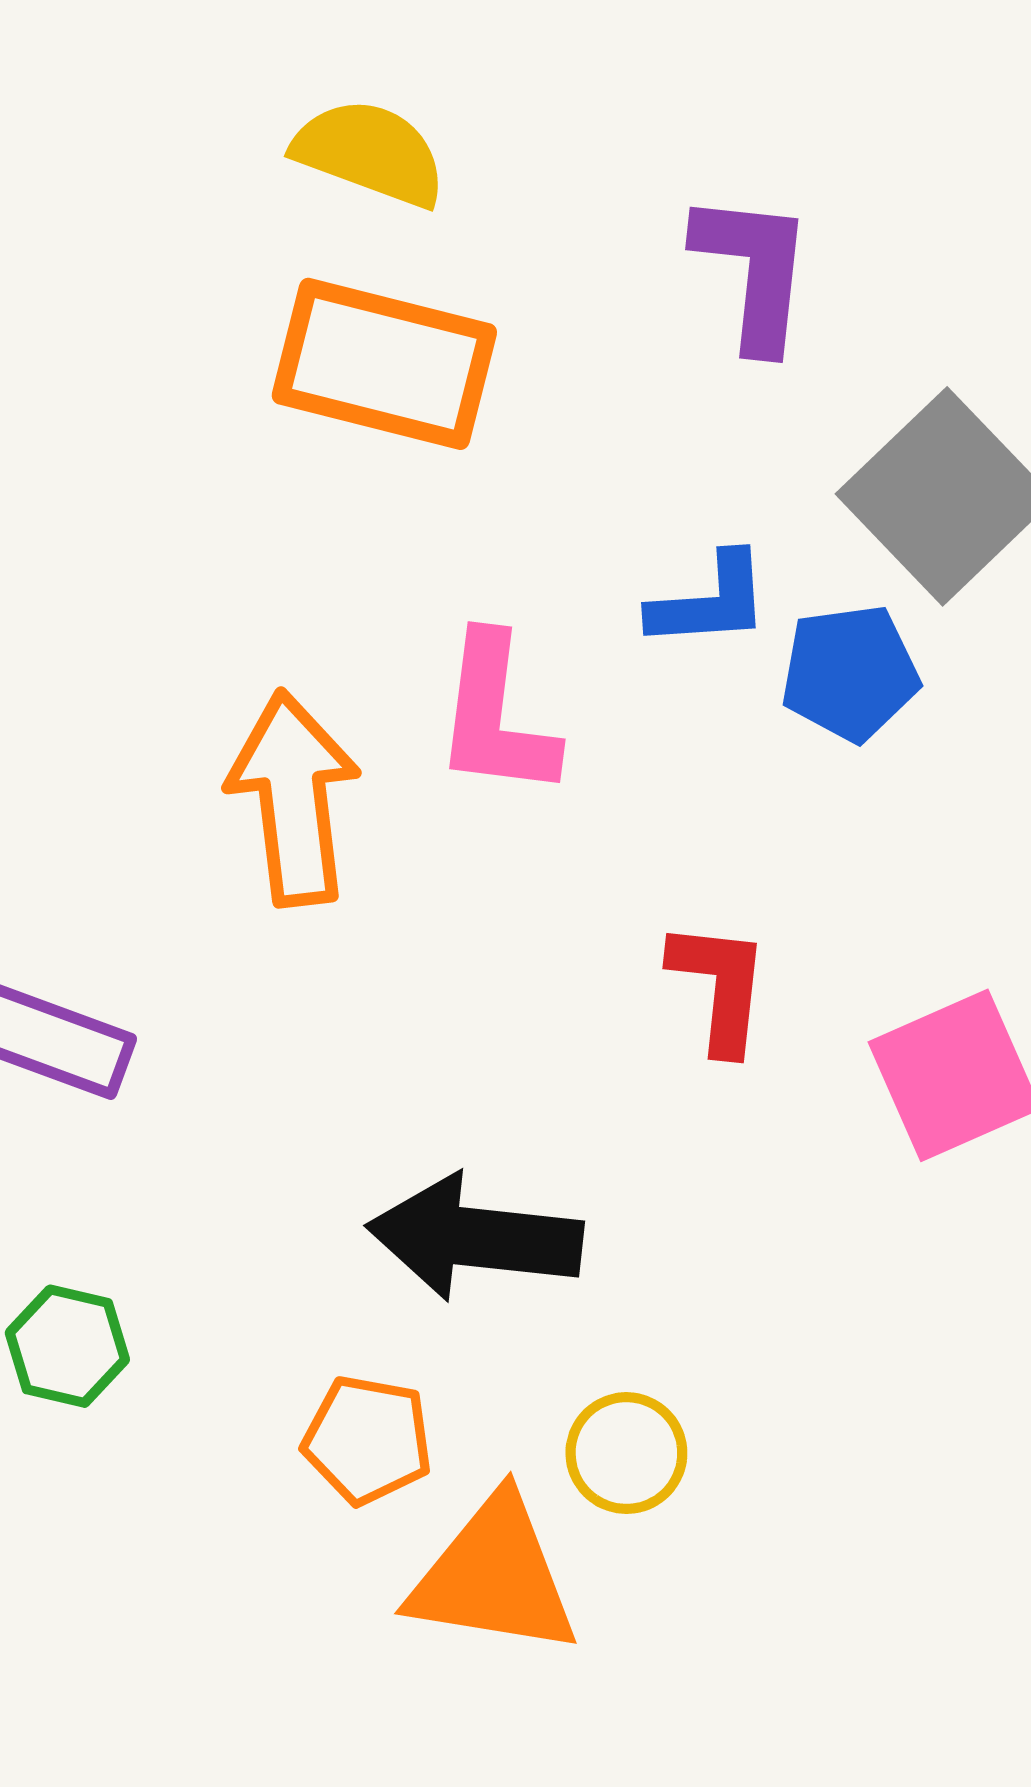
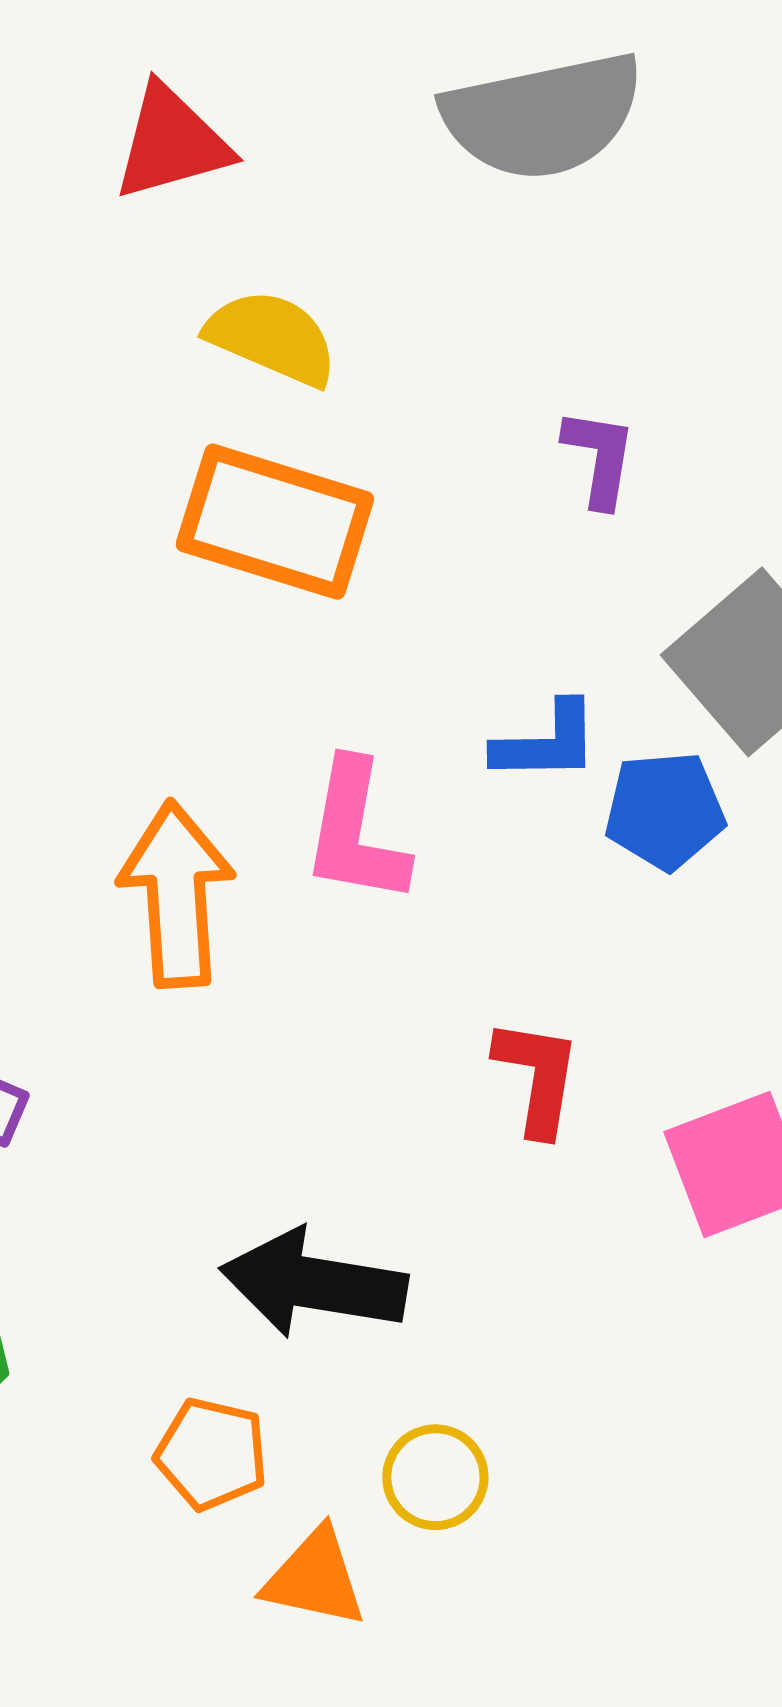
purple L-shape: (754, 271) -> (599, 458), size x0.7
orange triangle: (494, 1576) -> (315, 1578), size x0.7

